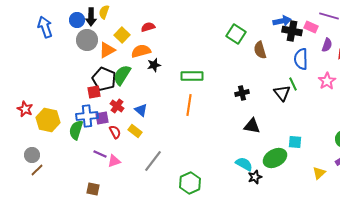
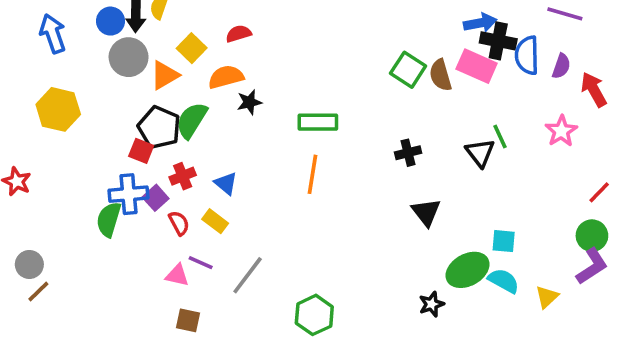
pink rectangle: (311, 27) -> (477, 66), moved, size x1.5
green square: (236, 34) -> (408, 70), moved
blue semicircle: (301, 59) -> (527, 55), moved
red square: (94, 92) -> (141, 151), turned 32
red cross: (117, 106) -> (183, 176), turned 32
purple square: (102, 118) -> (156, 198), turned -32
yellow hexagon: (48, 120) -> (58, 109), moved
black triangle: (252, 126) -> (426, 212), turned 42
purple line: (100, 154) -> (201, 263), moved
pink triangle: (114, 161) -> (177, 275), turned 32
cyan semicircle: (244, 164) -> (504, 281), moved
brown square: (93, 189) -> (188, 320), moved

